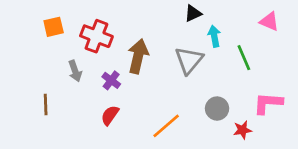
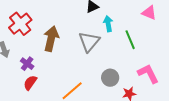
red cross: (96, 36) -> (20, 24), turned 30
purple cross: (111, 80) -> (27, 64), moved
pink L-shape: (268, 103) -> (148, 74), turned 60

